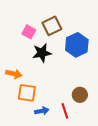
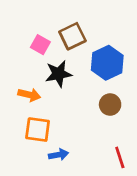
orange arrow: (14, 74) -> (29, 95), moved
brown circle: (80, 95) -> (110, 105), moved
red line: (65, 111) -> (120, 157), moved

